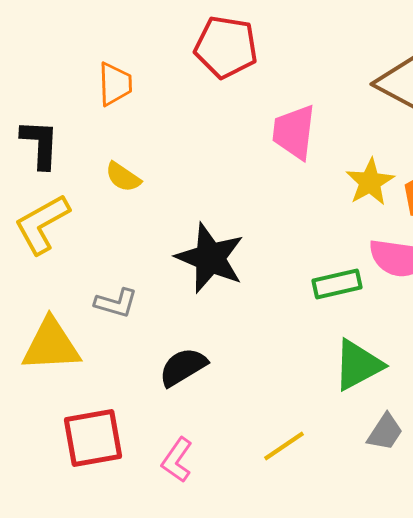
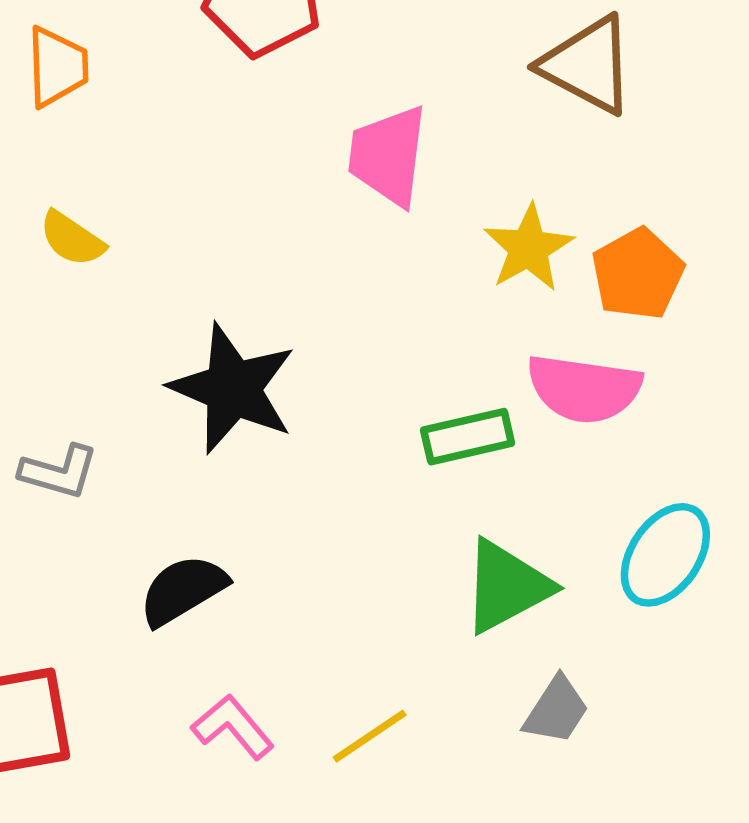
pink L-shape: (177, 460) -> (233, 727), moved, turned 105

